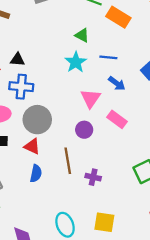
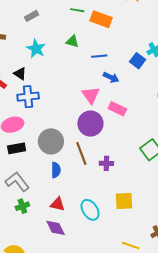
black triangle: (17, 60) -> (20, 74), turned 40
cyan star: (76, 62) -> (36, 49), moved
gray circle: (37, 120) -> (51, 141), moved
purple circle: (84, 130) -> (90, 124), size x1.6
red triangle: (32, 146) -> (58, 204), moved

